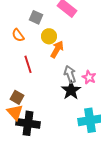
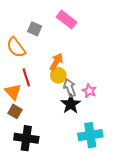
orange semicircle: (18, 35) -> (16, 47), size x1.5
yellow circle: (49, 36) -> (58, 75), moved
orange triangle: (15, 112) -> (13, 92), moved

